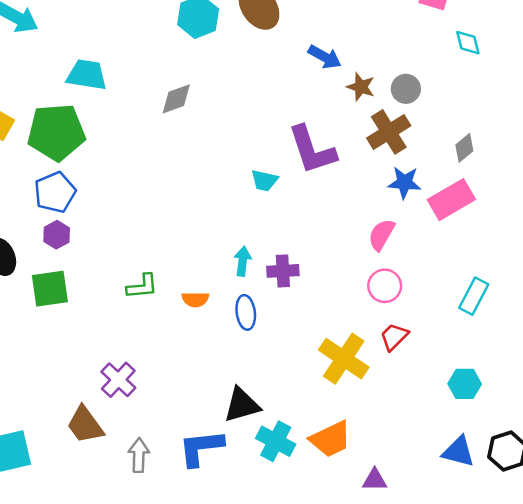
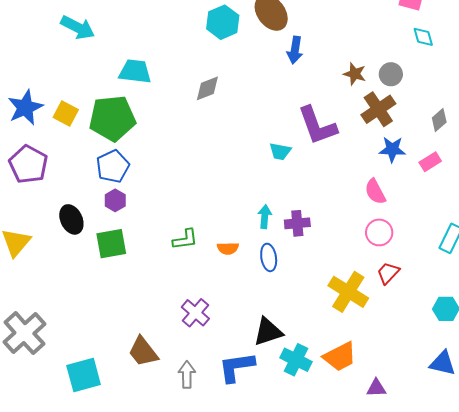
cyan diamond: (468, 43) -> (423, 37), moved
blue arrow: (325, 57) -> (295, 50), moved, turned 72
pink rectangle: (451, 200) -> (430, 162), size x0.6
pink semicircle: (381, 235) -> (375, 192), turned -56
purple cross: (118, 380) -> (195, 313), moved

